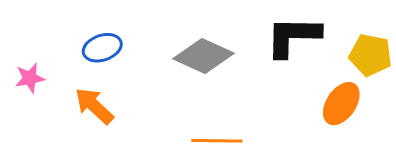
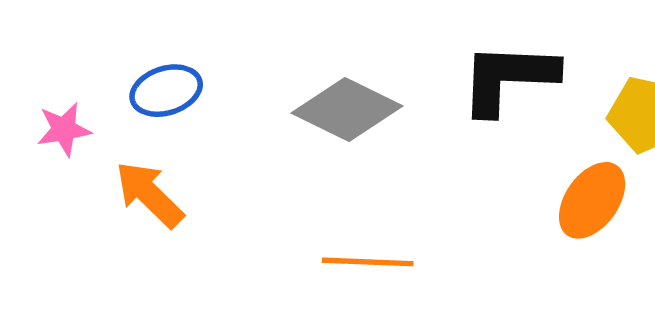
pink star: (30, 78) -> (64, 130), moved

